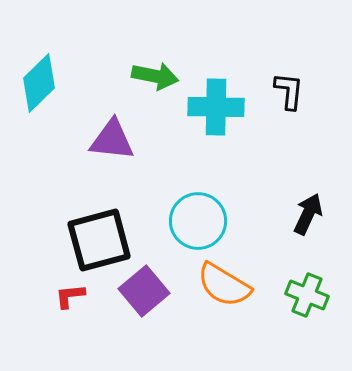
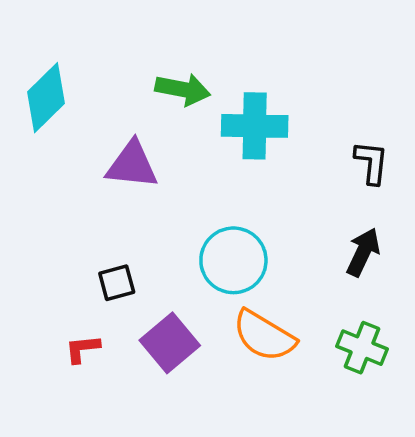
black L-shape: (289, 91) -> (371, 162), moved
black square: (99, 240) -> (117, 283), size x0.5

